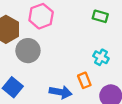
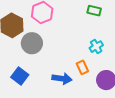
cyan cross: (101, 57) -> (96, 47), turned 32

